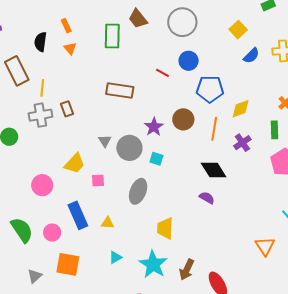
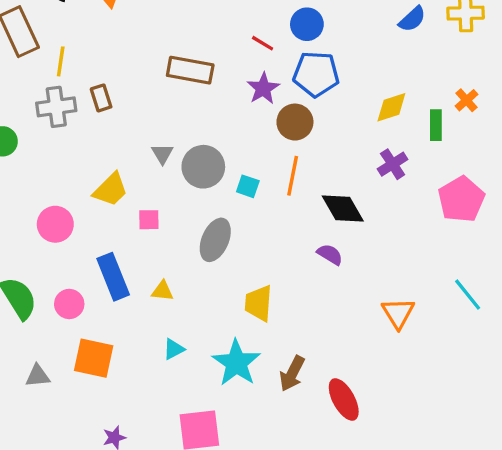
blue pentagon: (210, 89) -> (316, 74), moved
purple star: (154, 127) -> (263, 88), moved
orange line: (214, 129) -> (293, 176), moved
green rectangle: (274, 130) -> (436, 125), moved
orange triangle: (265, 246) -> (398, 313), moved
gray triangle: (35, 276) -> (38, 376), turned 35

